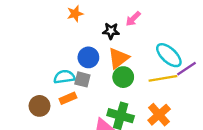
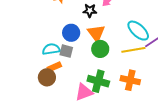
orange triangle: (119, 58) -> (96, 33), turned -30
brown circle: (39, 106) -> (47, 77), moved
orange cross: (159, 115) -> (130, 80), turned -36

